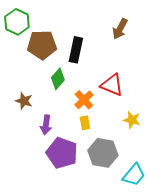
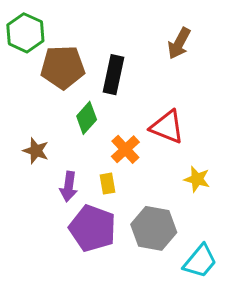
yellow rectangle: (85, 123) -> (107, 184), moved

